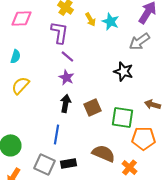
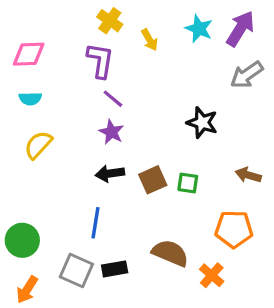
pink diamond: (21, 18) -> (29, 54), moved
cyan star: (110, 21) -> (199, 29), moved
gray arrow: (139, 41) -> (247, 75), moved
cyan semicircle: (15, 56) -> (30, 99), turned 72
black arrow: (65, 103) -> (110, 173), turned -108
green square: (122, 117) -> (188, 183), moved, size x0.6

